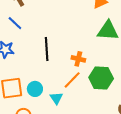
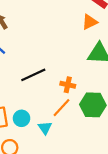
black line: (47, 49) -> (33, 75), turned 70

